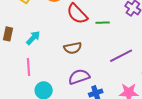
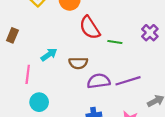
cyan arrow: (33, 38) -> (49, 55), moved
purple semicircle: (79, 77) -> (99, 81), moved

